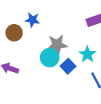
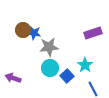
brown circle: (14, 33) -> (23, 30), moved
gray star: (57, 45) -> (49, 47), moved

